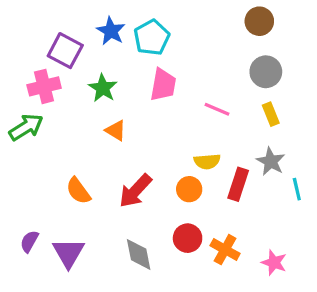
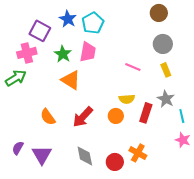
pink trapezoid: (163, 85) -> (88, 52), moved
orange triangle: (116, 130) -> (71, 80), size x1.5
red circle: (188, 238) -> (115, 162), moved
pink star: (274, 263) -> (183, 140), moved

